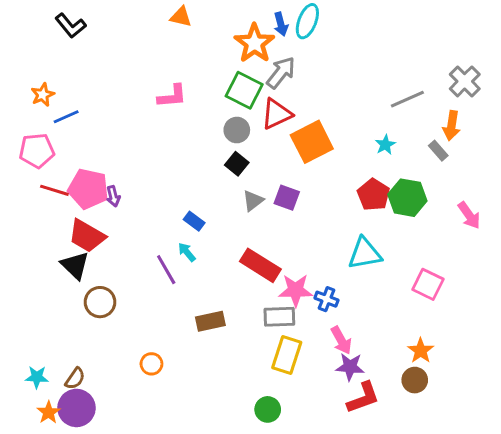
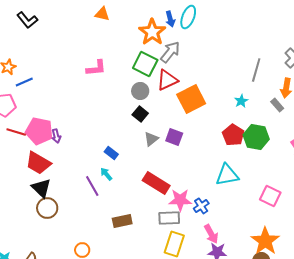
gray line: (407, 99) -> (256, 70), turned -50
black triangle: (75, 265) -> (41, 188), moved
blue cross: (326, 299) -> (201, 206), turned 35
orange star: (421, 351) -> (265, 241), size x1.6

